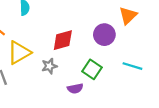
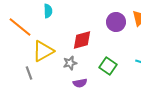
purple circle: (104, 35) -> (116, 22), moved
purple semicircle: (75, 89) -> (80, 83), moved

